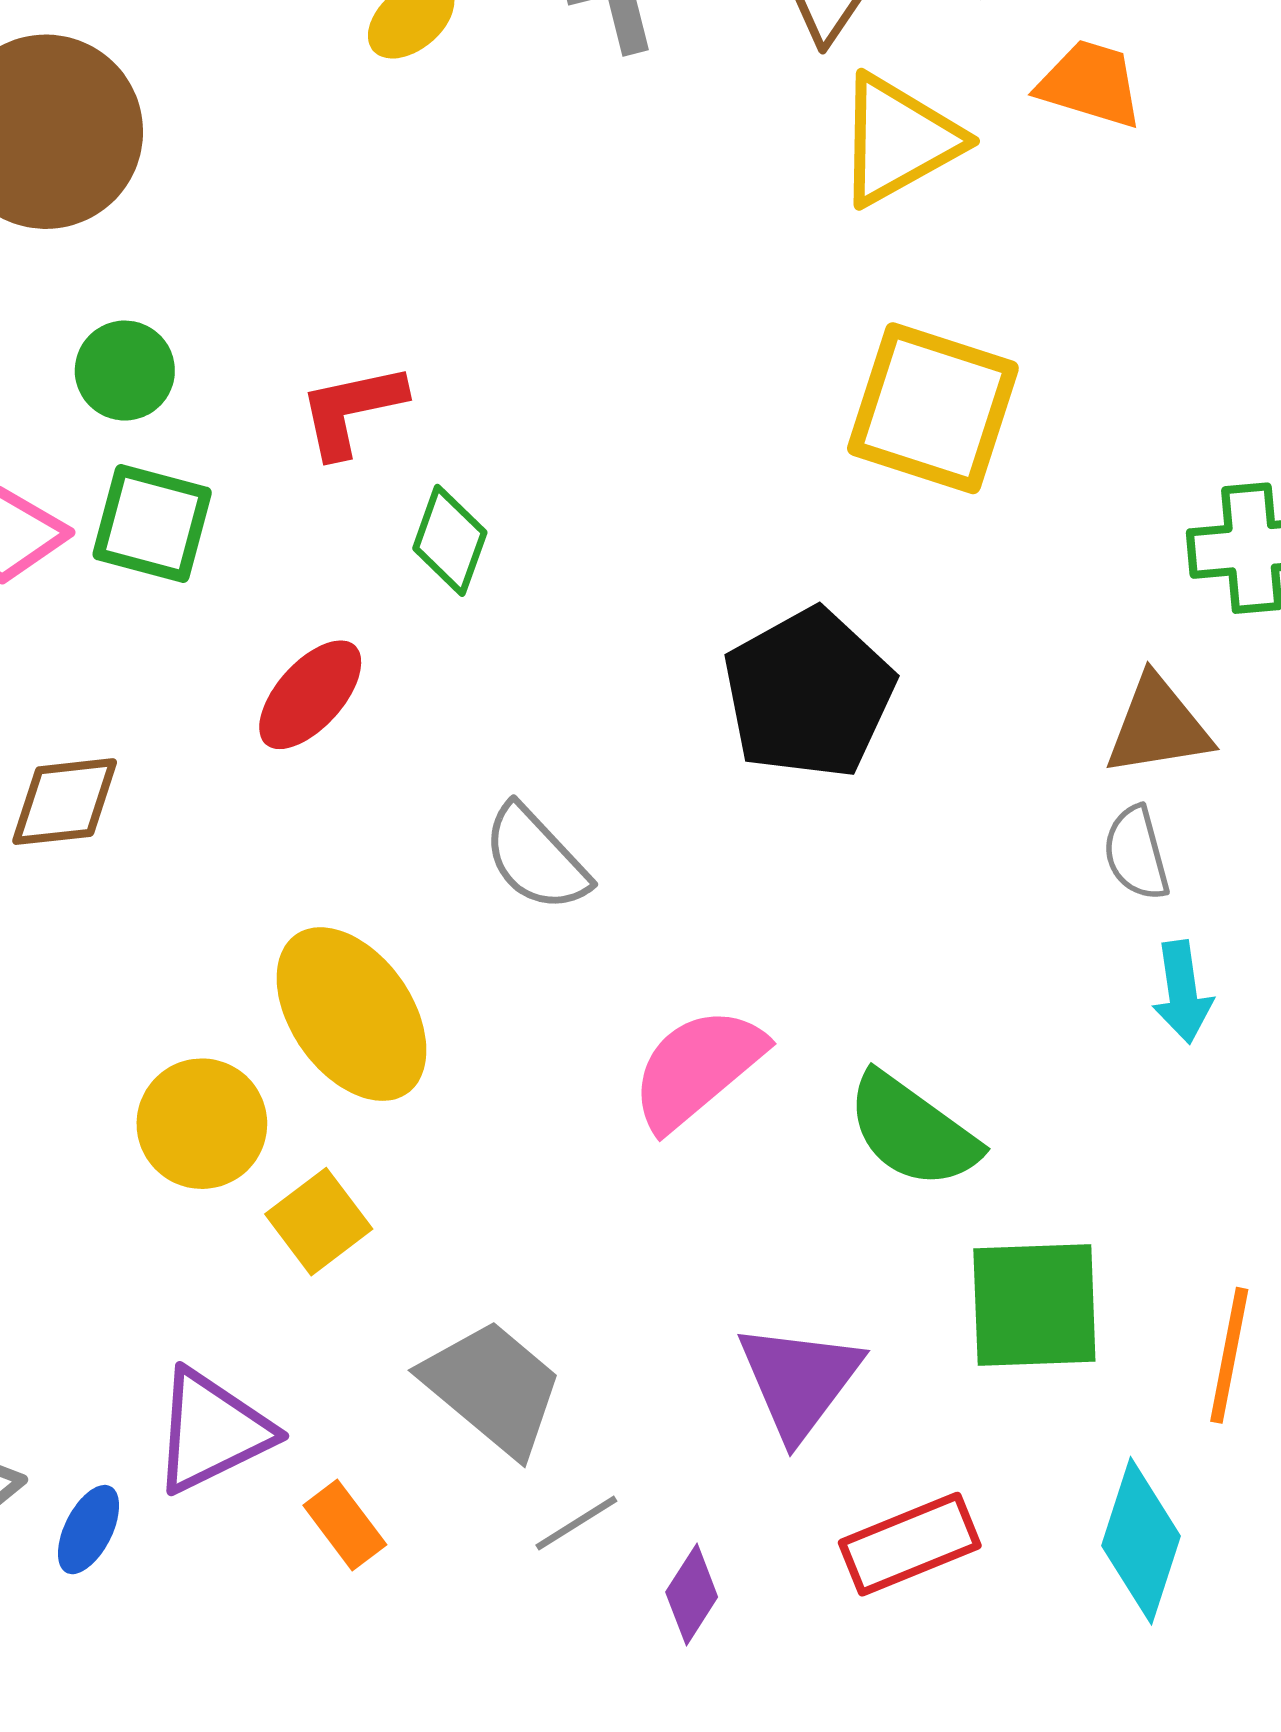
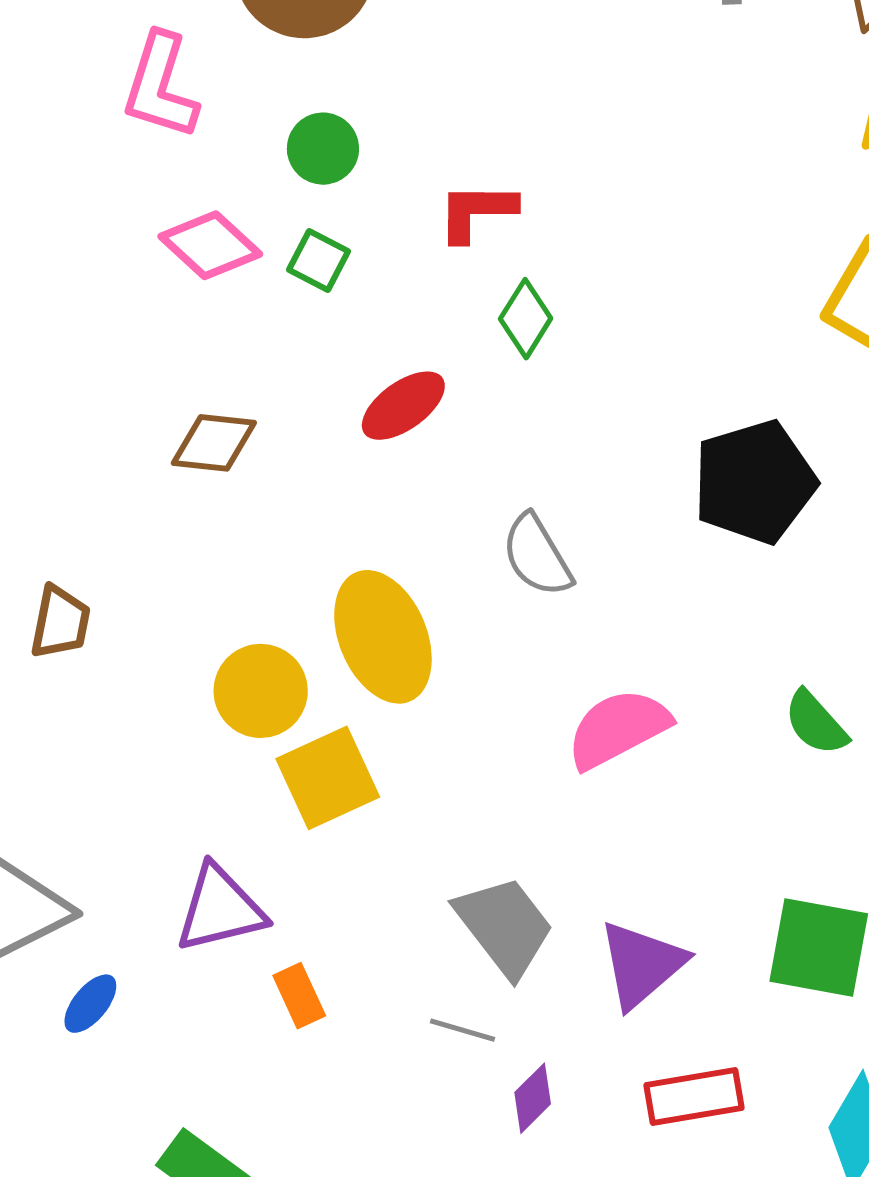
green square: (152, 523) -> (319, 261), size x0.7
green semicircle: (912, 1131) -> (816, 723), moved, size x0.7
yellow square: (319, 1222) -> (328, 778), size x1.4
gray trapezoid: (493, 1388) -> (505, 926), moved
gray line: (576, 1523) -> (462, 1030), turned 36
blue ellipse: (89, 1530) -> (90, 1004), moved

